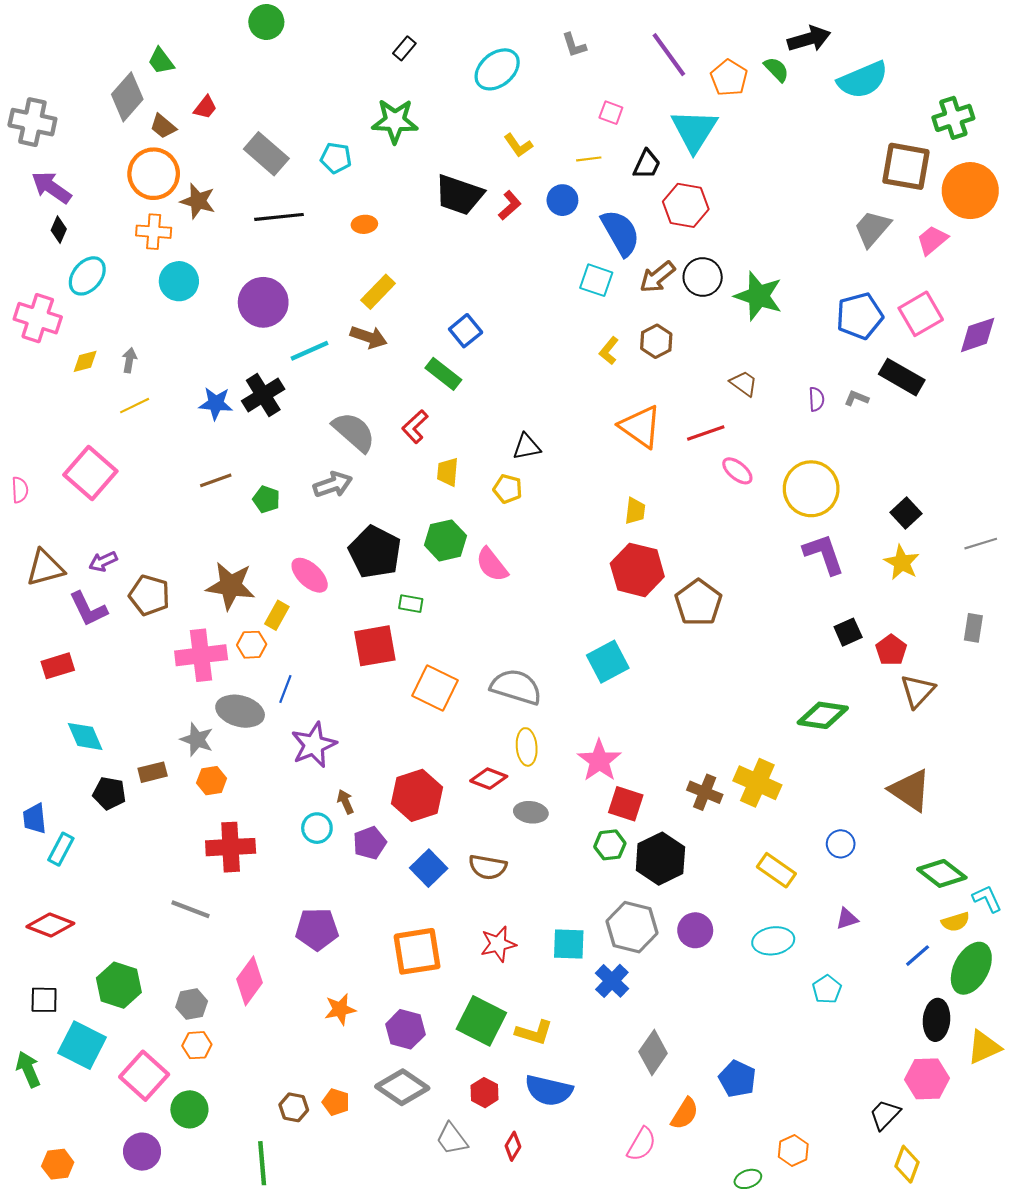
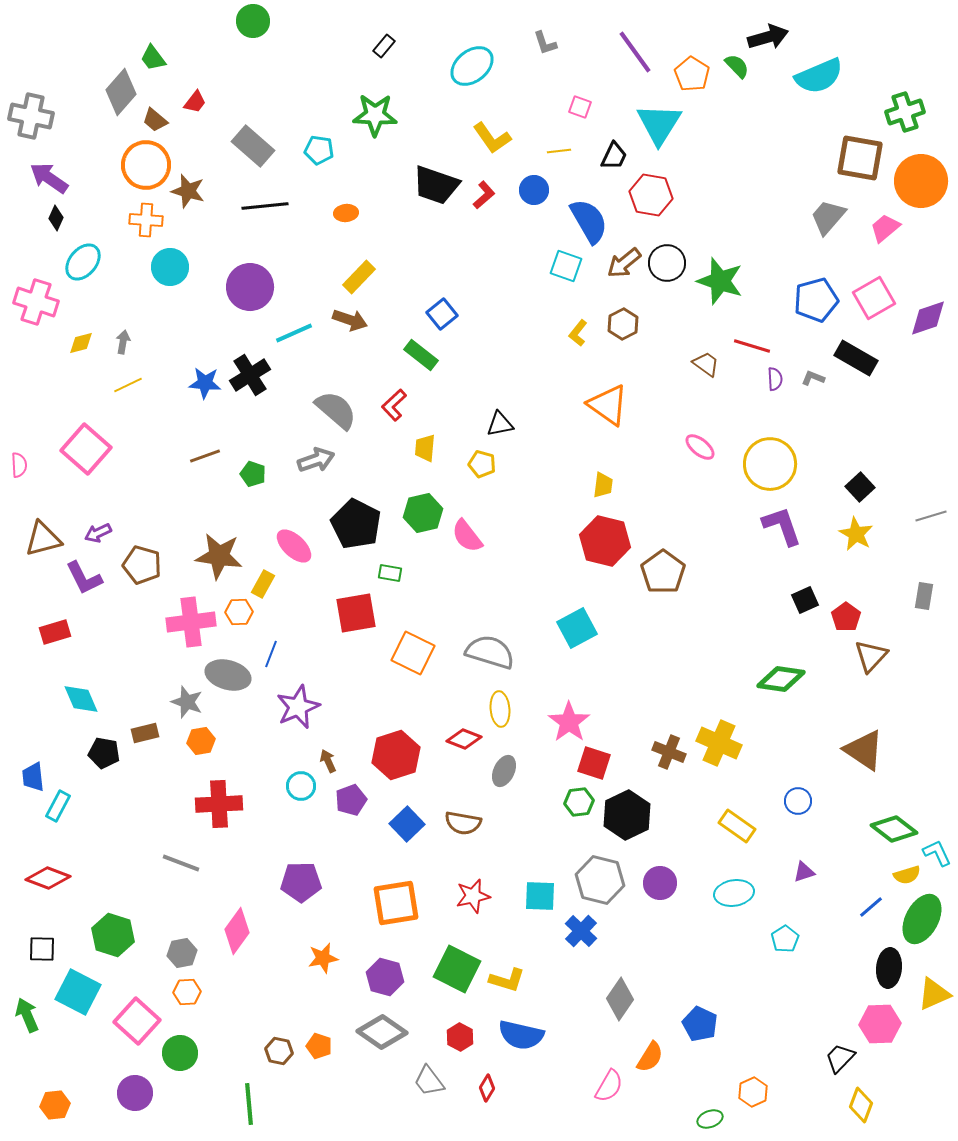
yellow L-shape: (518, 145) -> (492, 138), size x1.4
red line: (706, 433) -> (752, 346), moved, turned 36
gray ellipse: (531, 812) -> (504, 771), turned -72

